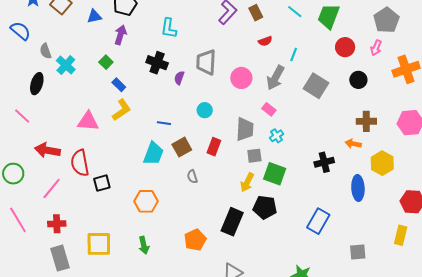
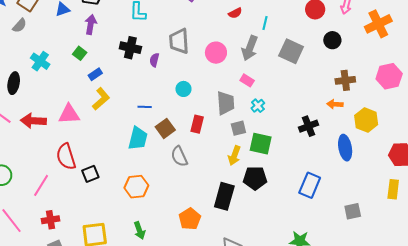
gray semicircle: (45, 51) -> (20, 26), moved, turned -112
blue rectangle: (119, 85) -> (95, 74), turned -72
red arrow: (47, 150) -> (33, 121), moved
gray semicircle: (192, 177) -> (179, 156), size x1.5

